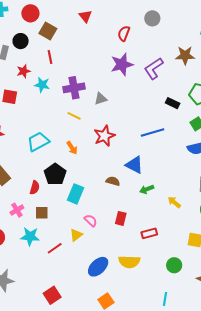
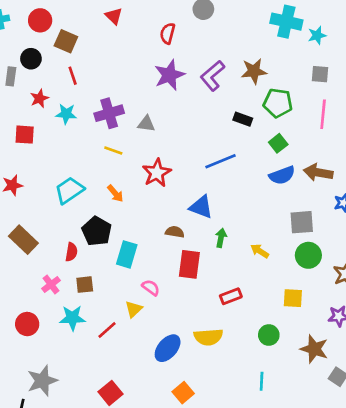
brown star: (185, 56) -> (254, 71), moved
gray triangle: (101, 99) -> (146, 124), turned 32
green arrow: (147, 189) -> (221, 238), turned 128
red rectangle: (121, 218) -> (189, 264), moved, size x1.5

